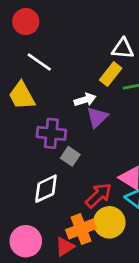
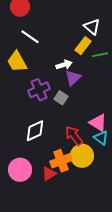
white triangle: (123, 49) -> (92, 27), turned 36
purple cross: (51, 133) -> (39, 90), turned -30
gray square: (70, 156) -> (61, 98), moved
red arrow: (99, 195) -> (74, 136), turned -85

